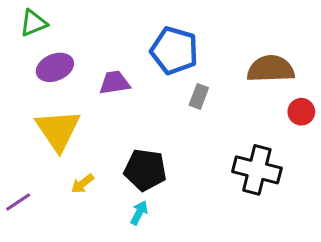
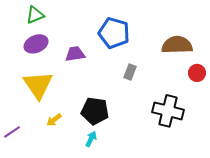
green triangle: (33, 23) -> (35, 15), moved
gray rectangle: (199, 96) -> (130, 72), moved

